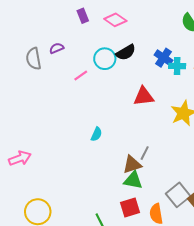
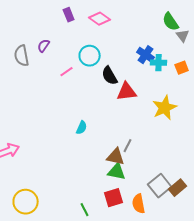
purple semicircle: (57, 48) -> (44, 46), turned -32
black semicircle: (126, 52) -> (110, 76), moved, turned 90
brown triangle: (132, 165) -> (116, 157), turned 30

